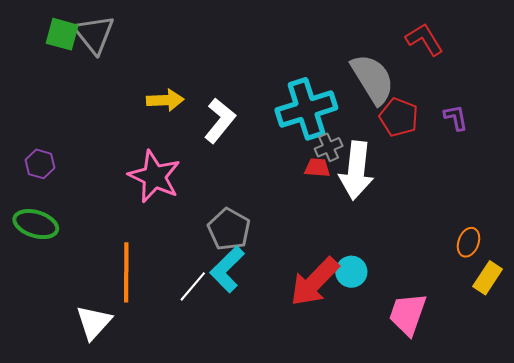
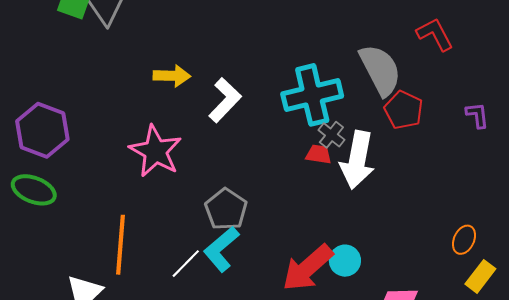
purple L-shape: (456, 118) -> (477, 115), moved
gray cross: (329, 147) -> (331, 135), turned -32
purple hexagon: (40, 164) -> (42, 130), size x1.8

